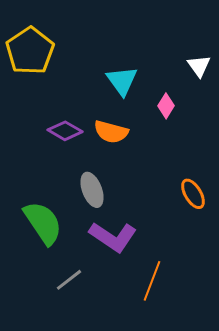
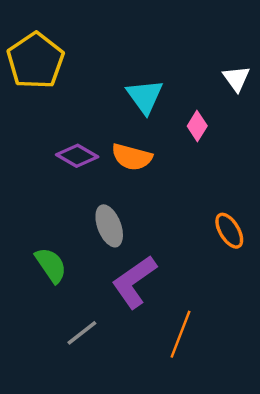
green semicircle: (43, 223) -> (51, 265), size x0.7
purple L-shape: (113, 237) -> (134, 282), turned 111

